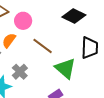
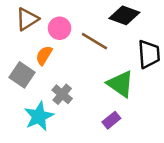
brown line: (43, 46) -> (95, 41), moved

